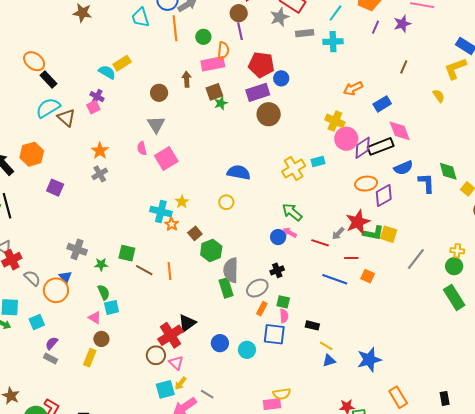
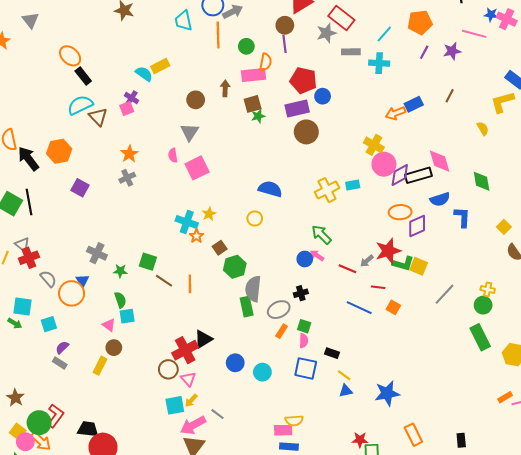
blue rectangle: (382, 104) -> (414, 104), moved
green diamond: (448, 171) -> (482, 181), moved
blue square: (274, 334) -> (306, 368), moved

